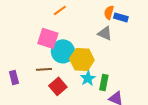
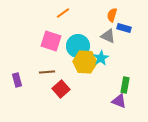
blue rectangle: (121, 17) -> (124, 28), moved
cyan circle: (63, 51) -> (78, 46), moved
cyan star: (88, 78) -> (101, 58), moved
green rectangle: (104, 82) -> (125, 85), moved

